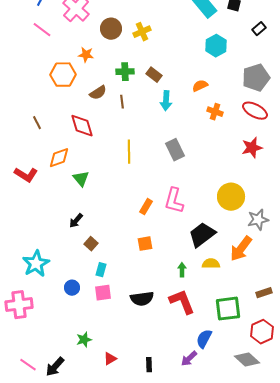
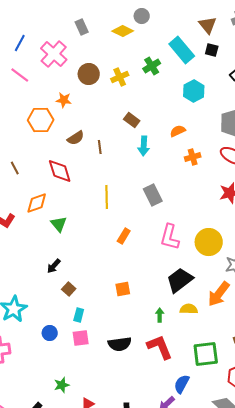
green cross: (125, 72) -> (152, 66), moved, turned -30
orange cross: (215, 112) -> (193, 157), turned -35
pink L-shape: (174, 201) -> (170, 237), moved
orange rectangle: (146, 207) -> (124, 236), moved

